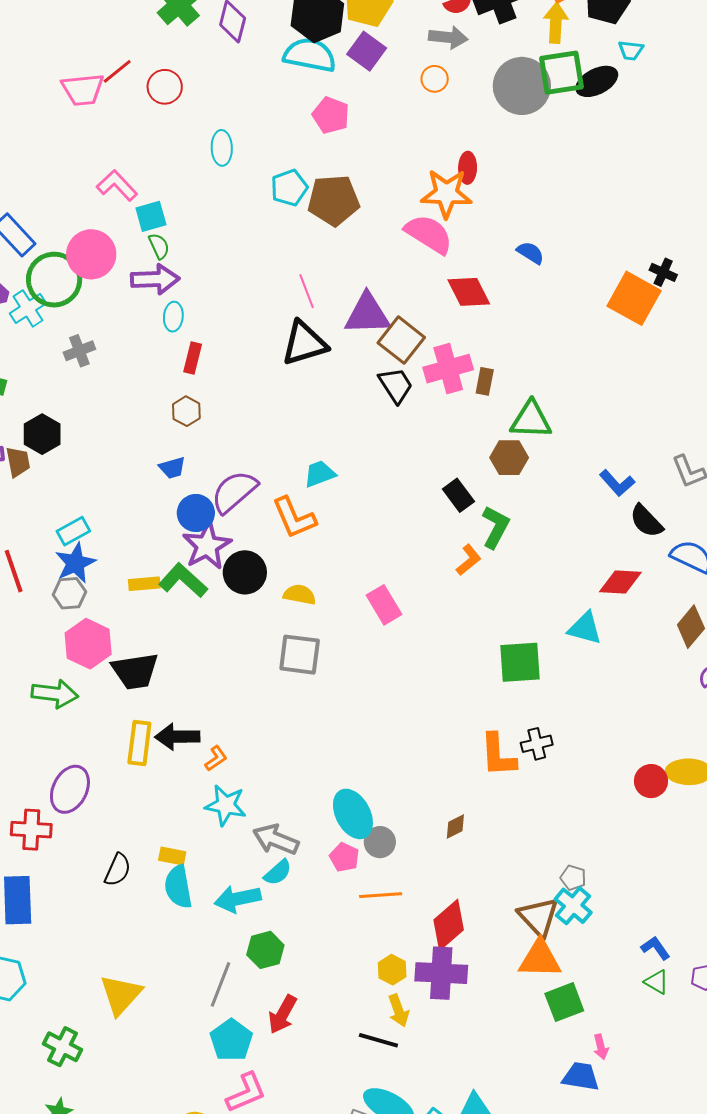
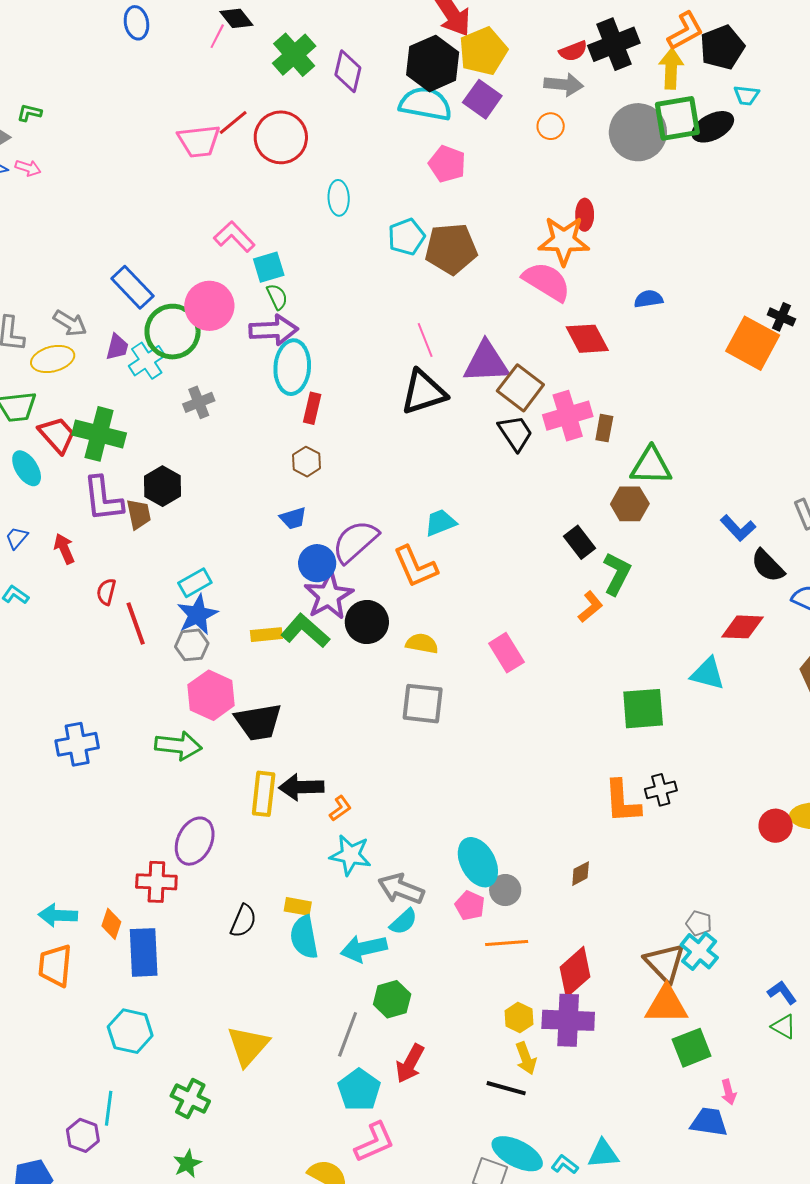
red circle: (165, 87) -> (281, 137), size x1.5
blue semicircle: (530, 253) -> (649, 299), turned -40
cyan ellipse: (173, 317) -> (292, 367), size x1.8

